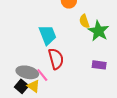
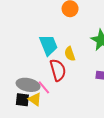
yellow semicircle: (84, 21) -> (70, 54), moved
black square: (22, 86) -> (22, 100), turned -32

